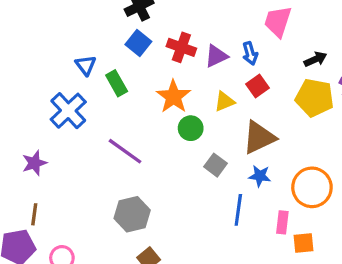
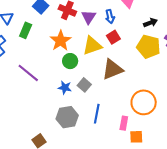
purple triangle: (216, 56) -> (89, 17), turned -35
green rectangle: (117, 83) -> (26, 30), turned 49
yellow triangle: (224, 101) -> (92, 46), size x1.5
blue star: (260, 176) -> (65, 88), moved
gray hexagon: (132, 214) -> (67, 117), moved

